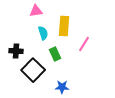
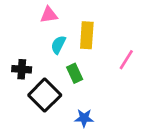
cyan semicircle: (43, 33) -> (58, 45), turned -136
pink line: (84, 44) -> (126, 60), moved

